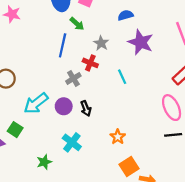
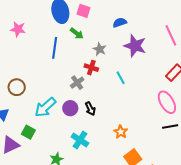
blue line: (63, 45) -> (55, 48), moved

